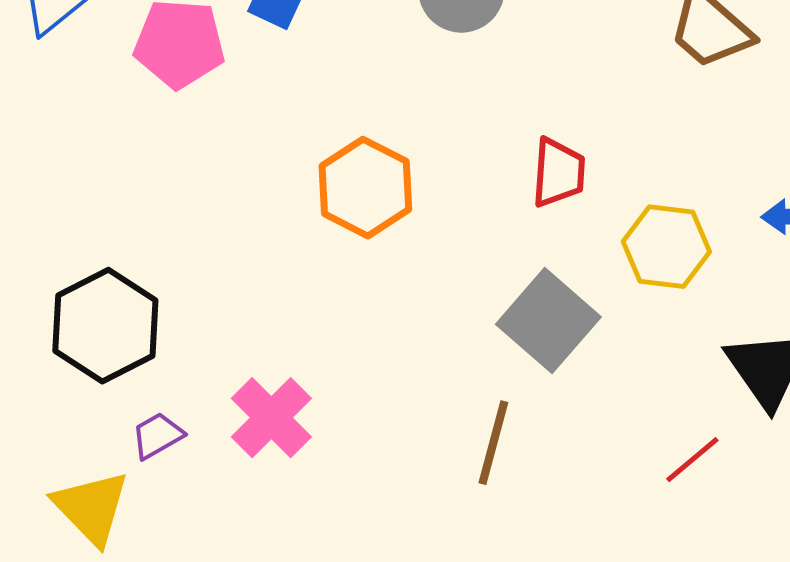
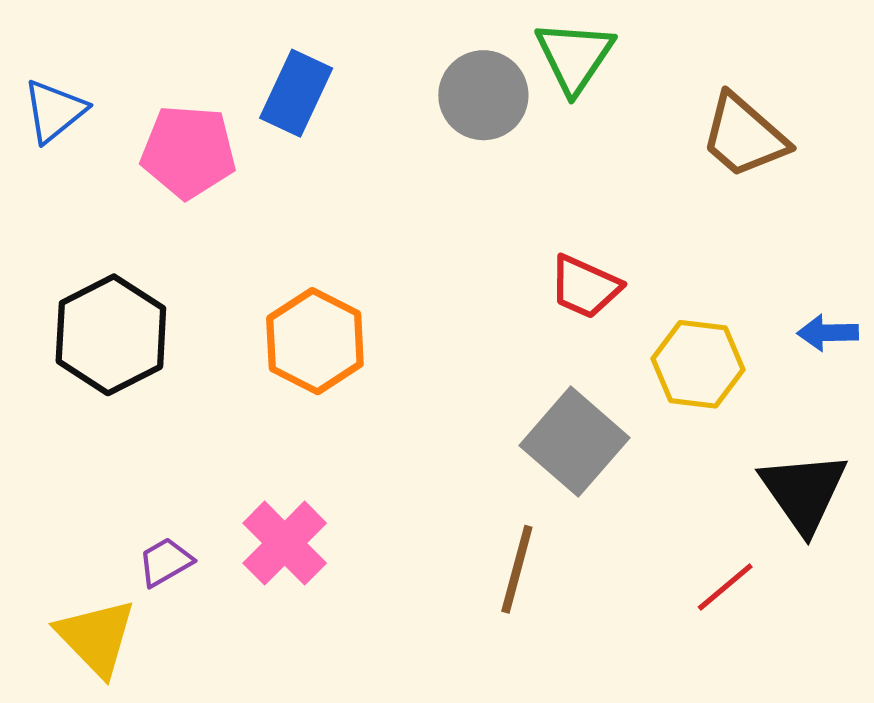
red trapezoid: (558, 173) -> (585, 287), turned 110
orange hexagon: (365, 188) -> (315, 341), moved
black hexagon: (105, 326) -> (111, 335), moved

